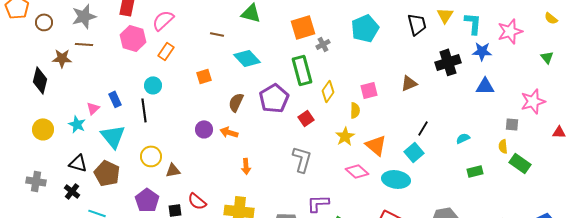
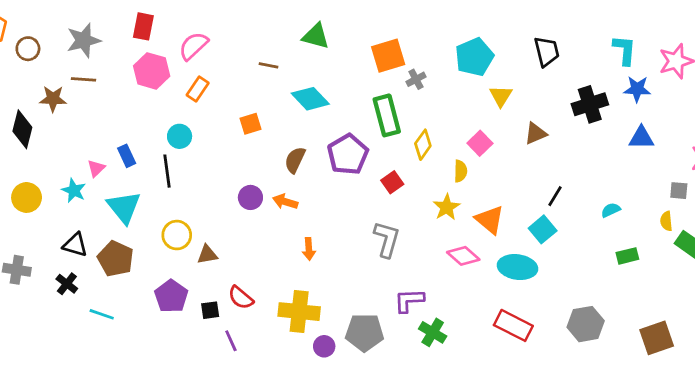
yellow triangle: (445, 15) -> (501, 96), moved
pink square: (369, 90) -> (480, 143), turned -30

